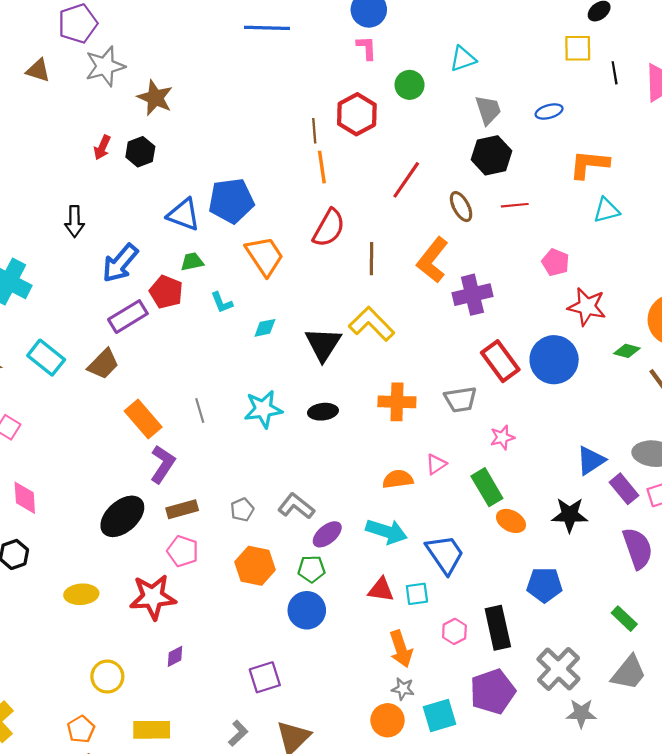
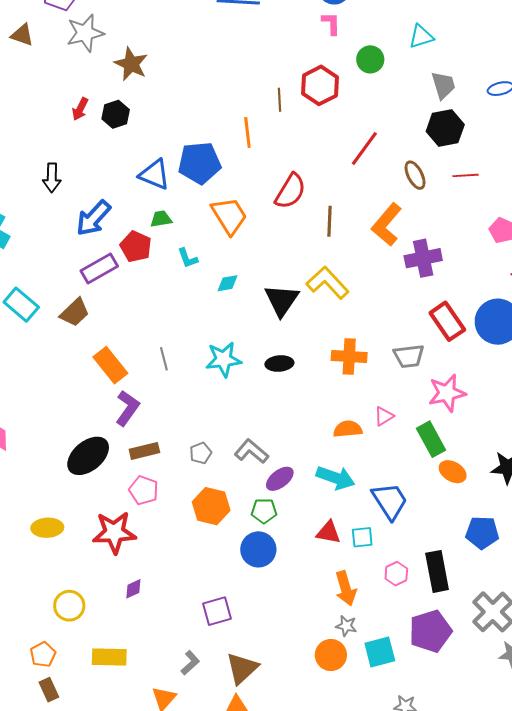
orange line: (322, 167) -> (247, 132), moved
pink star: (502, 437) -> (447, 393), size x1.6

